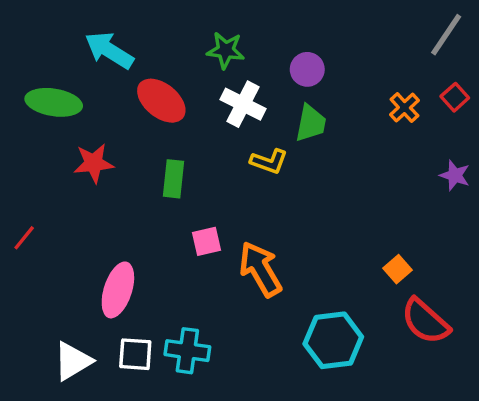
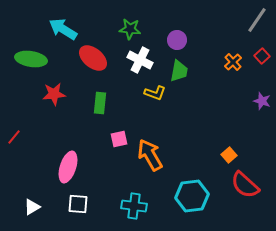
cyan cross: (187, 351) -> (134, 206), moved
white triangle: (73, 361) -> (32, 207), moved, size x0.7

